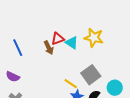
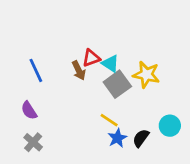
yellow star: (94, 38) -> (146, 75), moved
gray square: (91, 75) -> (117, 84), moved
purple semicircle: (13, 77) -> (29, 110), turned 32

